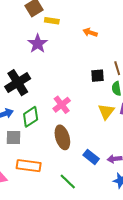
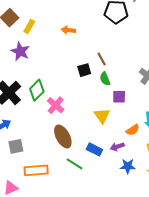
yellow rectangle: (52, 21) -> (29, 27), turned -56
yellow triangle: (106, 112) -> (102, 116), moved
green diamond: (31, 117) -> (37, 90), moved
green line: (68, 181) -> (75, 164), moved

